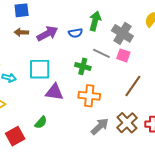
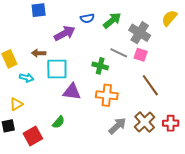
green arrow: (95, 21) -> (112, 20), turned 36
brown arrow: (21, 32) -> (39, 53), moved
blue semicircle: (75, 33) -> (87, 18), moved
brown line: (133, 86) -> (150, 85), turned -70

